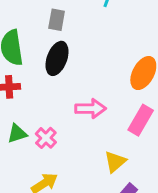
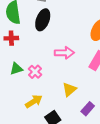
yellow triangle: (115, 162) -> (69, 89), moved

